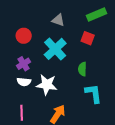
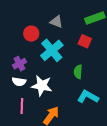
red circle: (24, 36) -> (31, 34), moved
cyan L-shape: (93, 93) -> (88, 97), turned -55
pink line: (22, 113) -> (22, 106), moved

